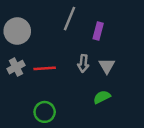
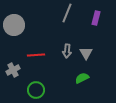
gray line: (70, 19) -> (67, 13), moved
purple rectangle: (98, 31) -> (96, 18), moved
gray cross: (16, 67) -> (13, 70), moved

